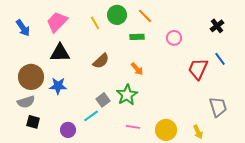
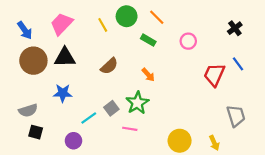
green rectangle: (137, 37) -> (148, 40), turned 32
brown circle: (31, 77) -> (33, 61), moved
cyan line: (91, 116) -> (89, 118), moved
pink line: (133, 127) -> (130, 129), moved

